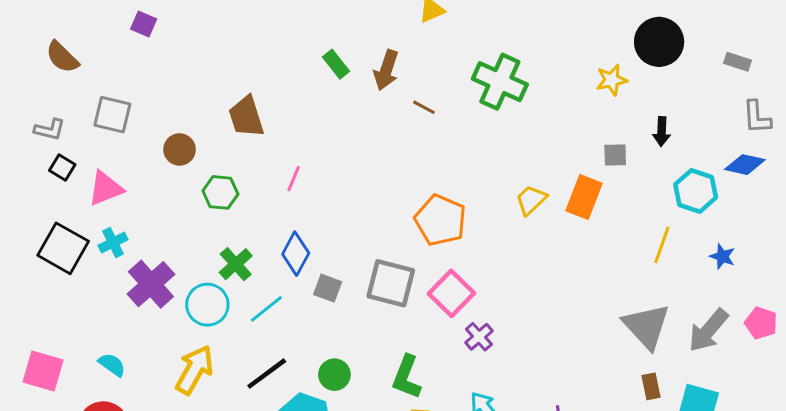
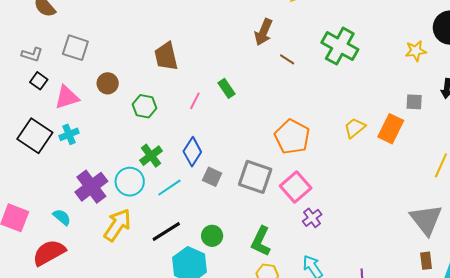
green rectangle: (336, 64) -> (227, 88), moved
brown circle: (180, 149) -> (108, 83), moved
purple cross: (151, 284) -> (91, 187), moved

